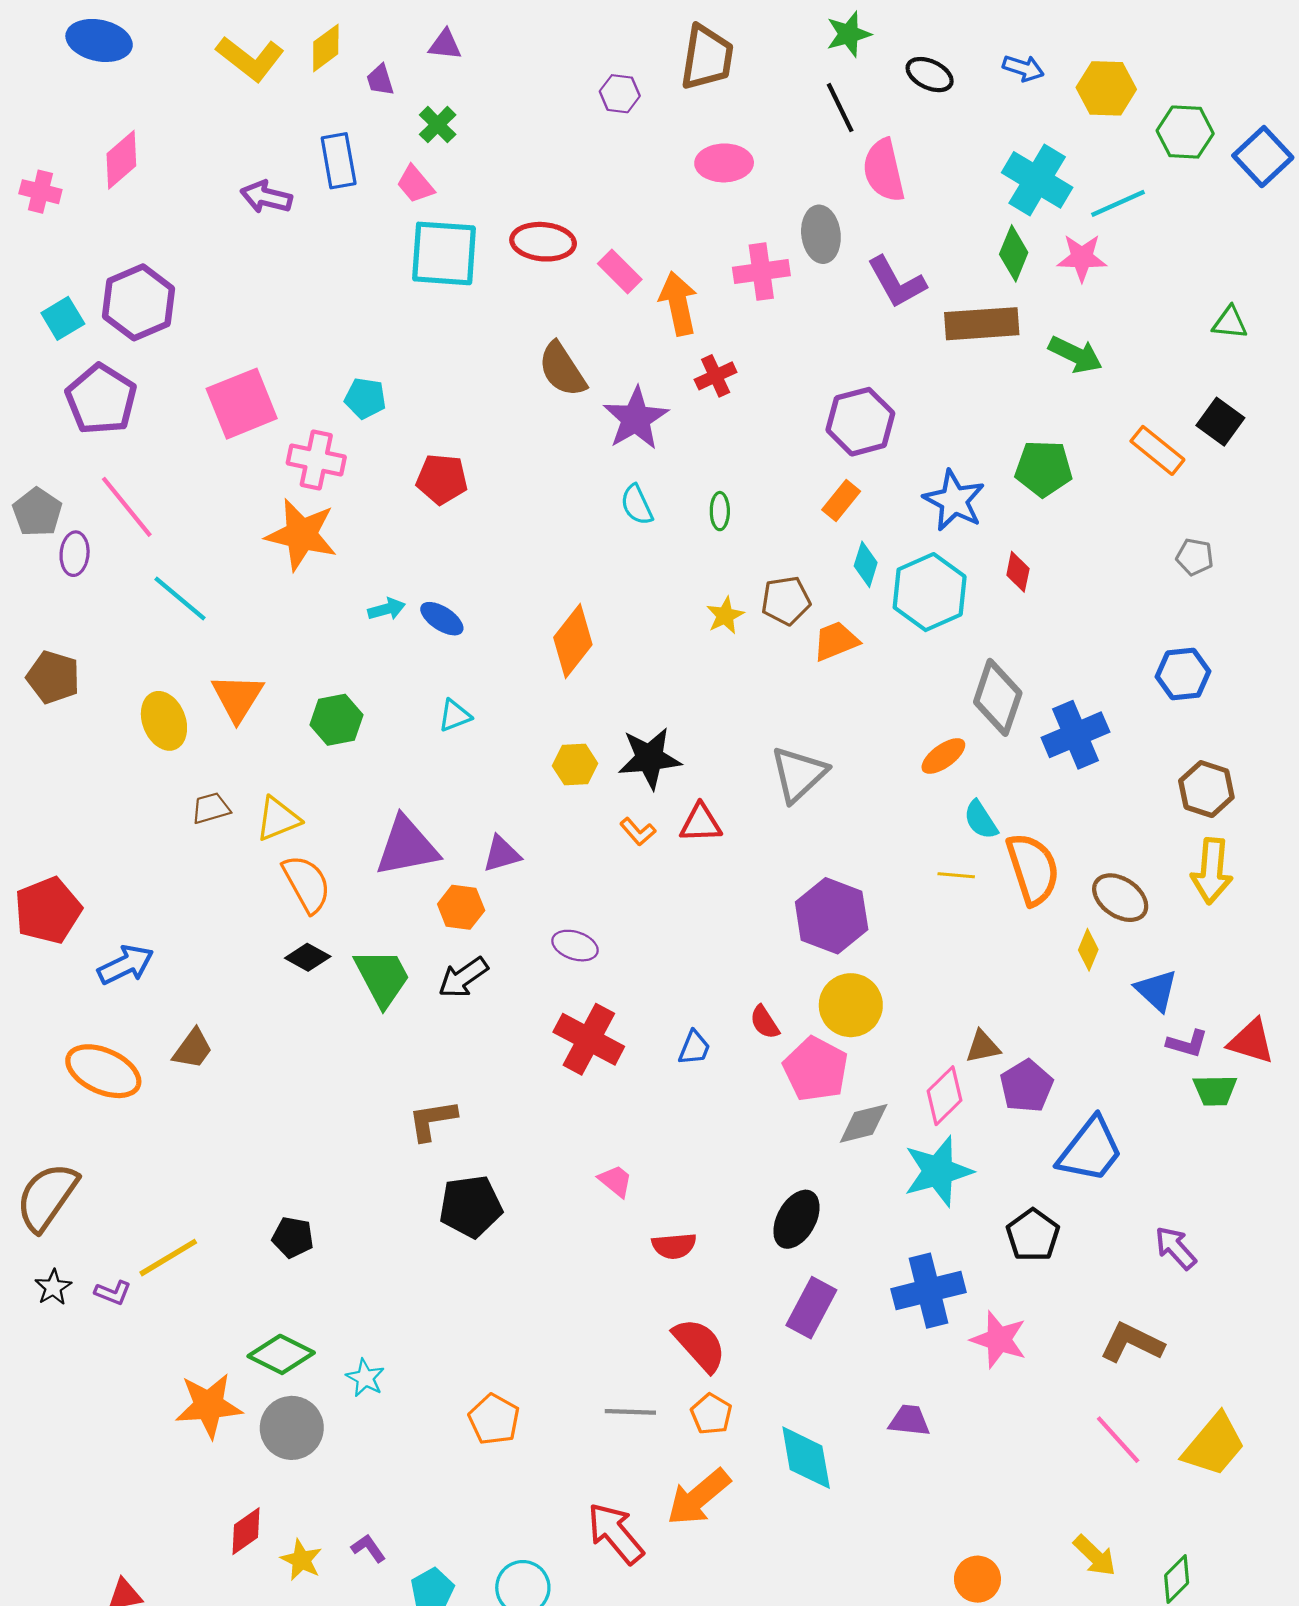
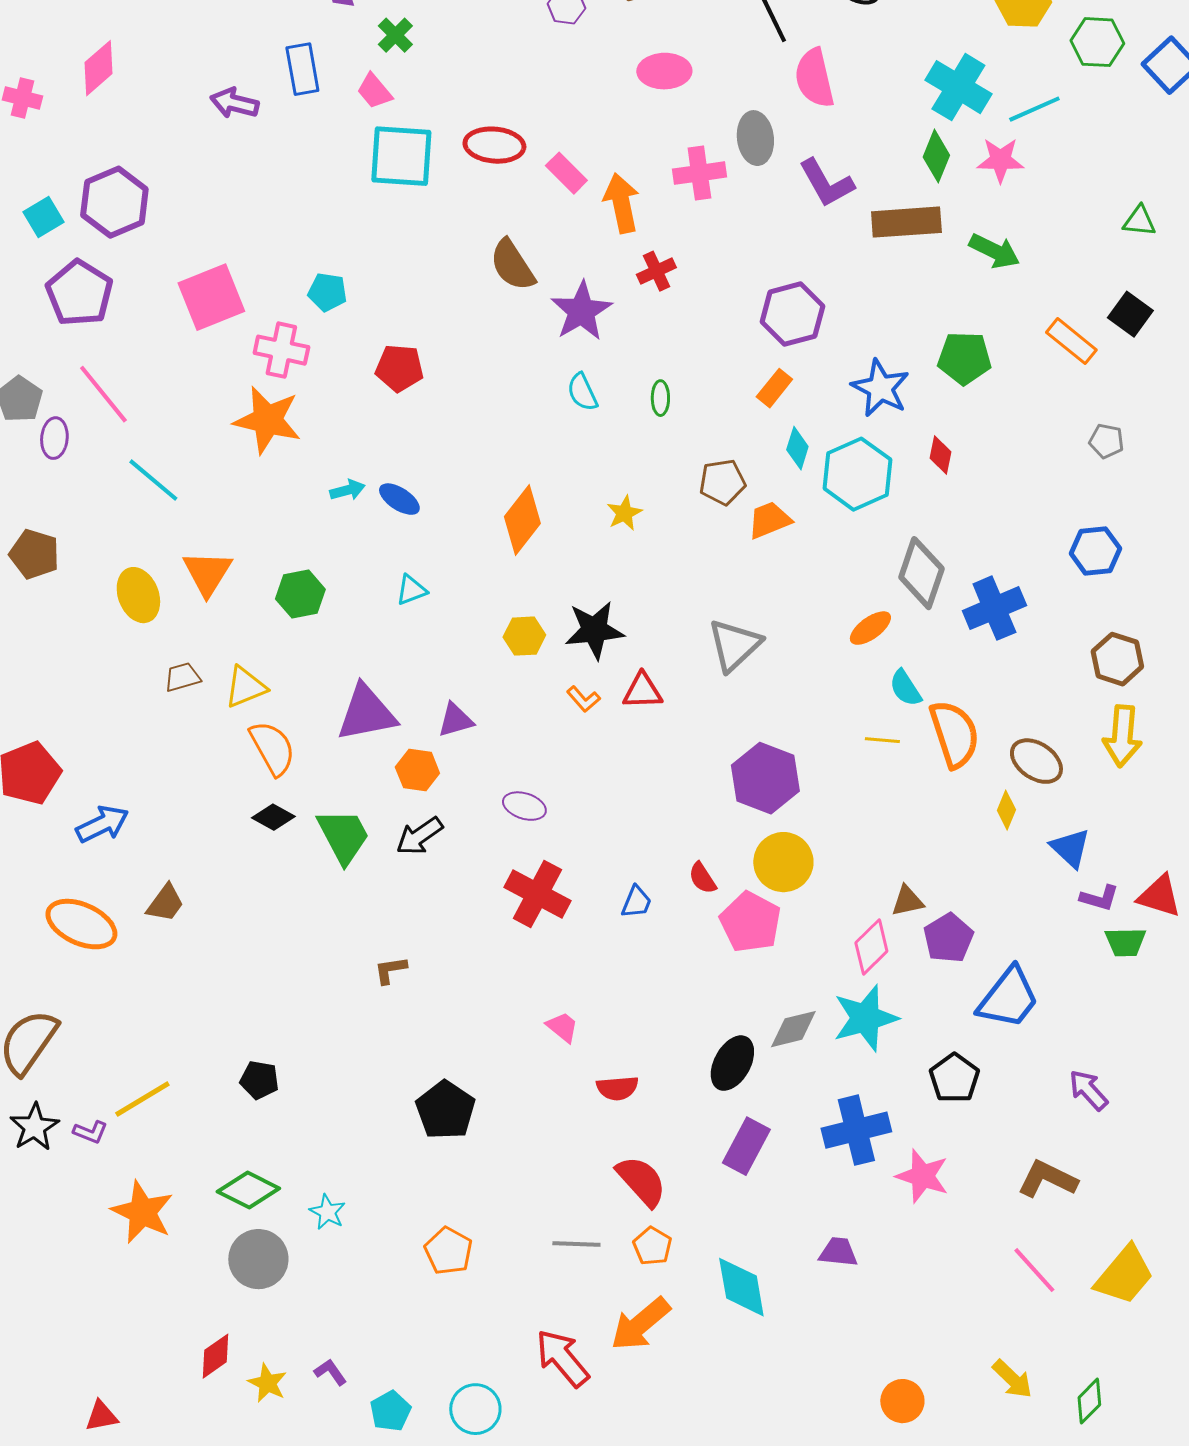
yellow star: (725, 615) -> (624, 513), moved
brown L-shape: (432, 1120) -> (390, 970), size x0.7
gray diamond: (864, 1123) -> (793, 1029), moved
black pentagon: (471, 1206) -> (445, 1110), moved, turned -30
black star: (53, 1287) -> (34, 1127), size x1.4
orange star: (209, 1406) -> (142, 1212), moved, turned 30

